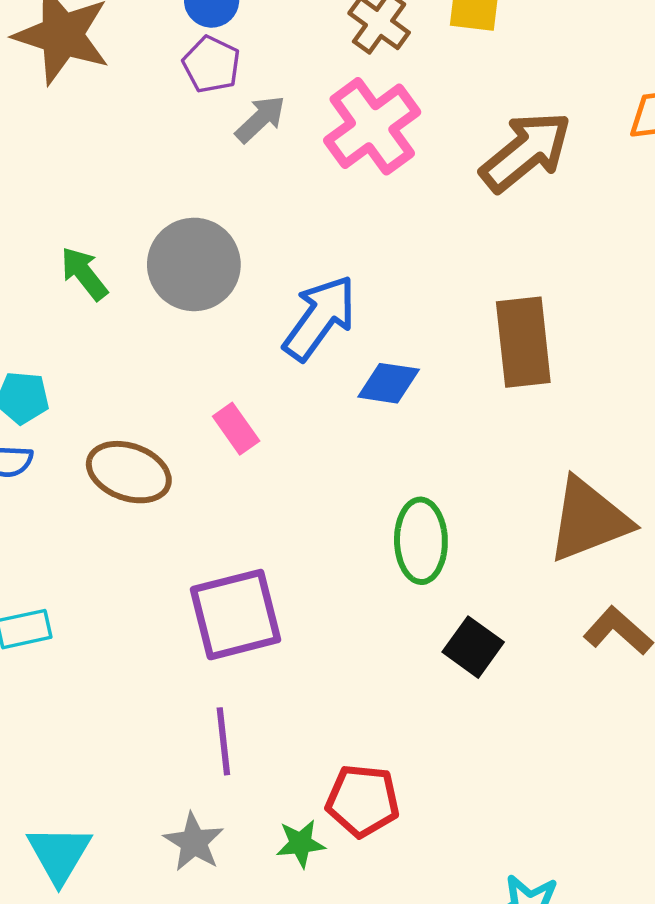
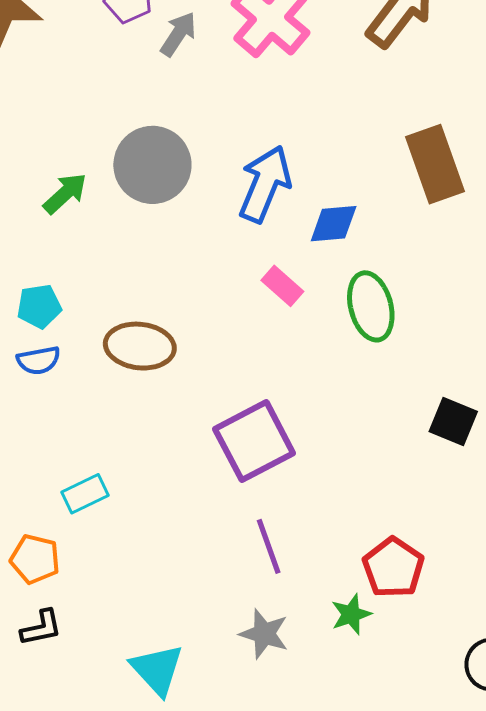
green arrow: (84, 273) -> (65, 193), turned 99
pink rectangle: (236, 429) -> (282, 286), moved
green ellipse: (421, 541) -> (371, 306), moved
red pentagon: (363, 801) -> (393, 568), turned -30

